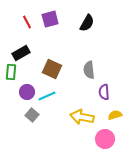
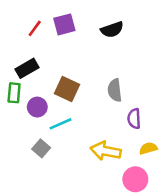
red line: (27, 22) -> (35, 28), turned 64
black semicircle: (87, 23) -> (112, 30), turned 42
purple circle: (27, 92) -> (37, 107), moved

